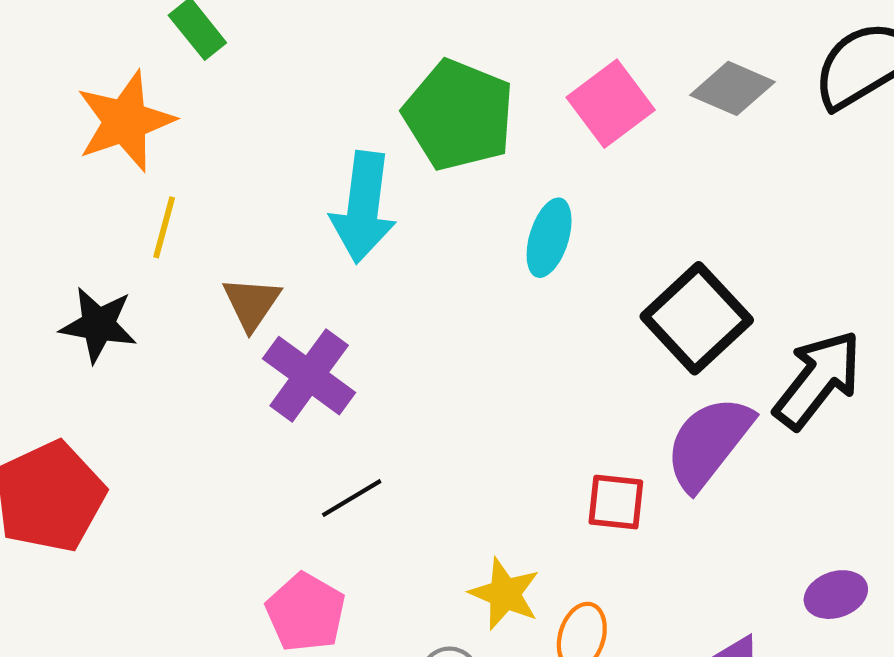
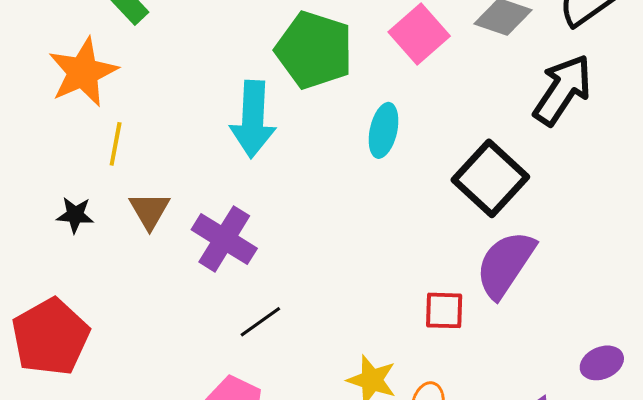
brown triangle: (252, 303) -> (149, 210), moved
black star: (98, 325) -> (75, 215), size x0.7
black arrow: (818, 380) -> (563, 90), moved

